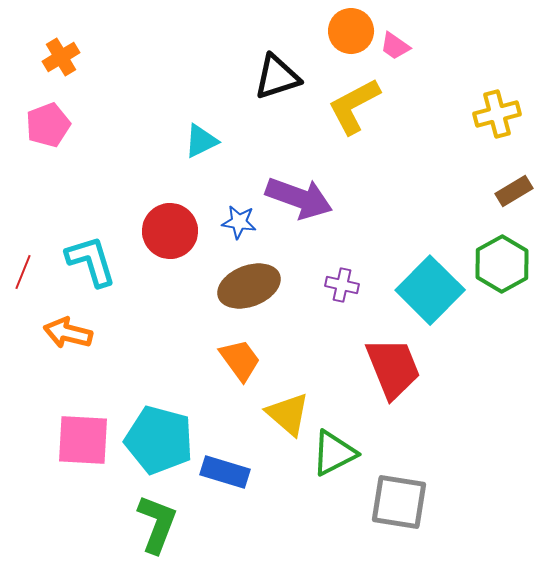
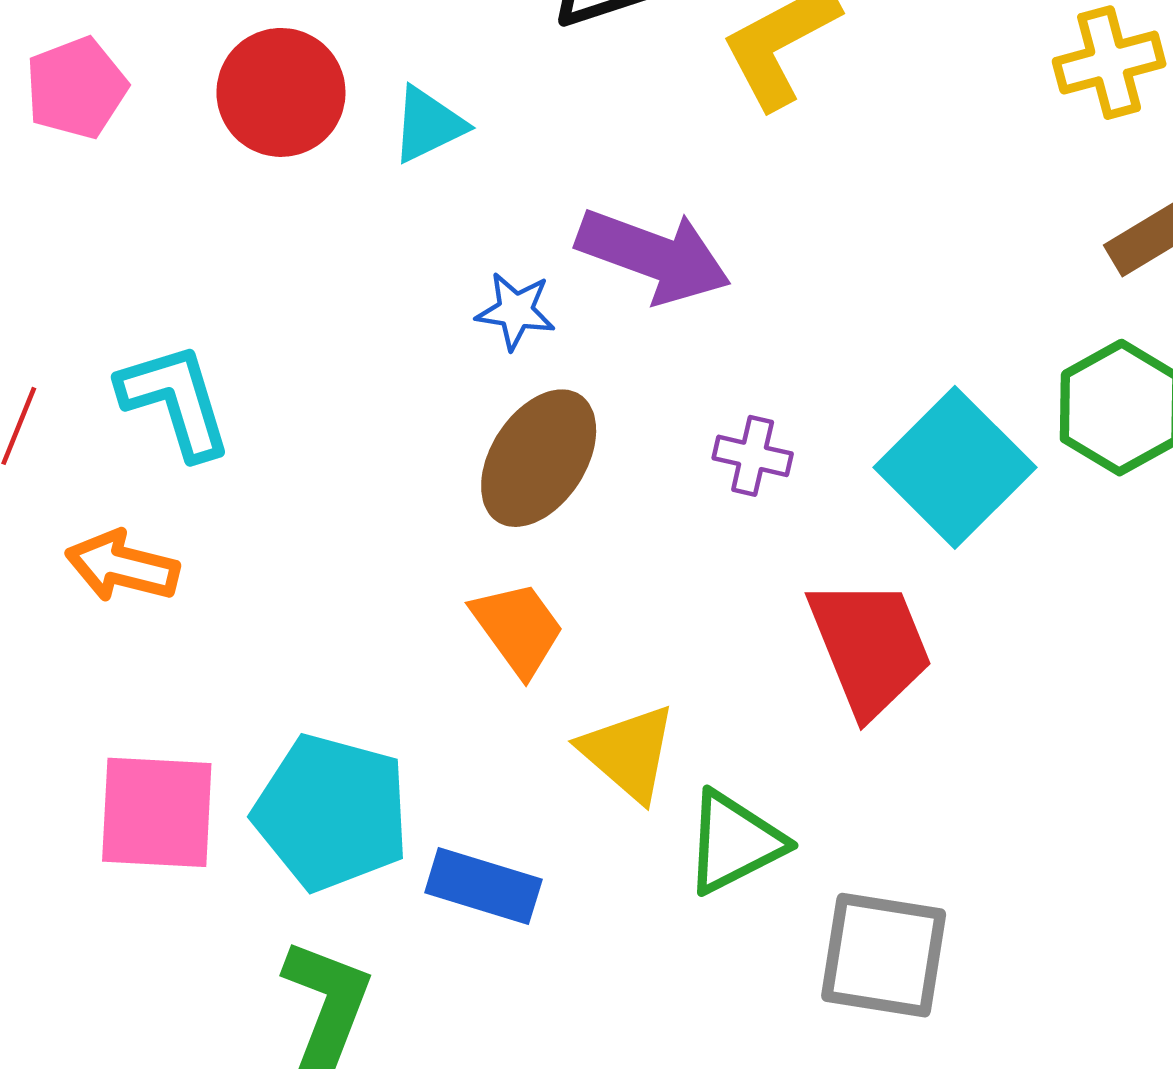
red circle: (170, 231) -> (281, 92), moved
brown ellipse: (249, 286) -> (539, 458), turned -36

